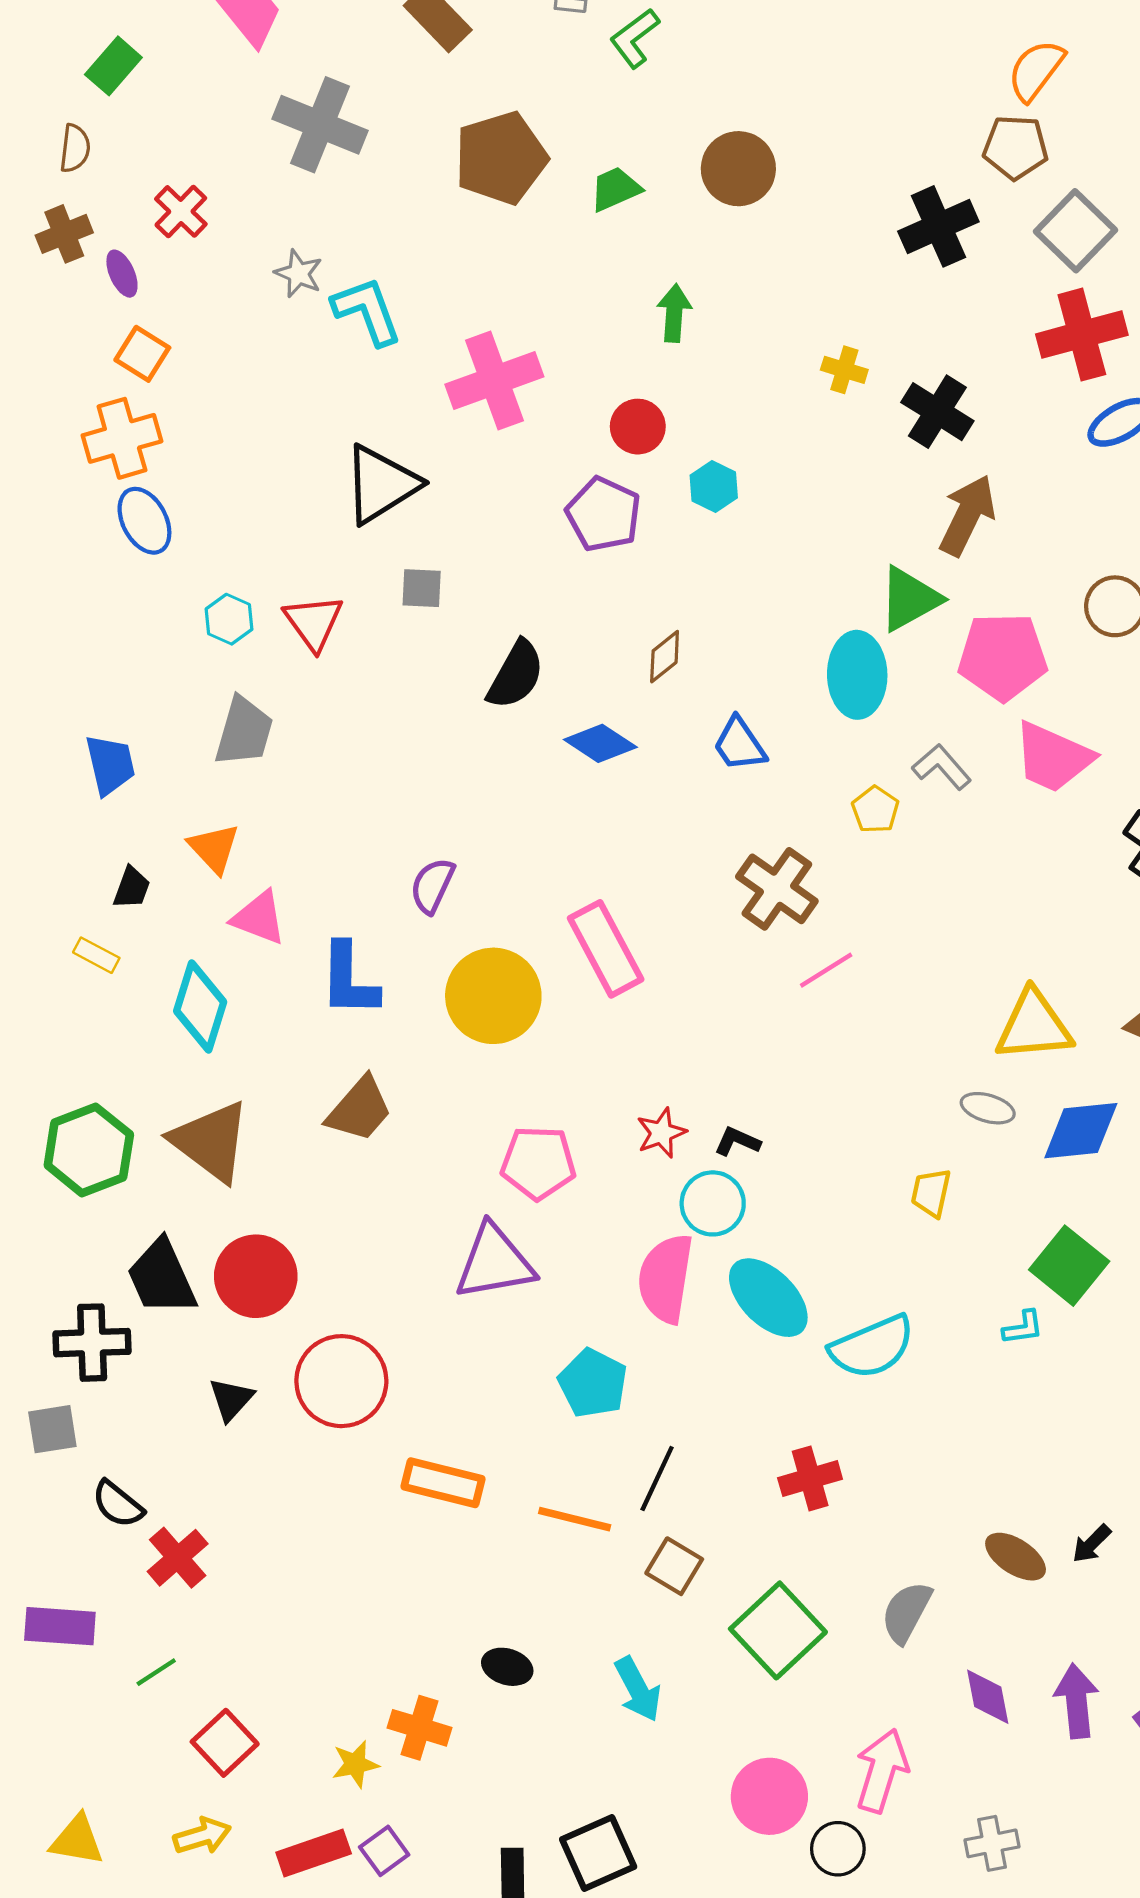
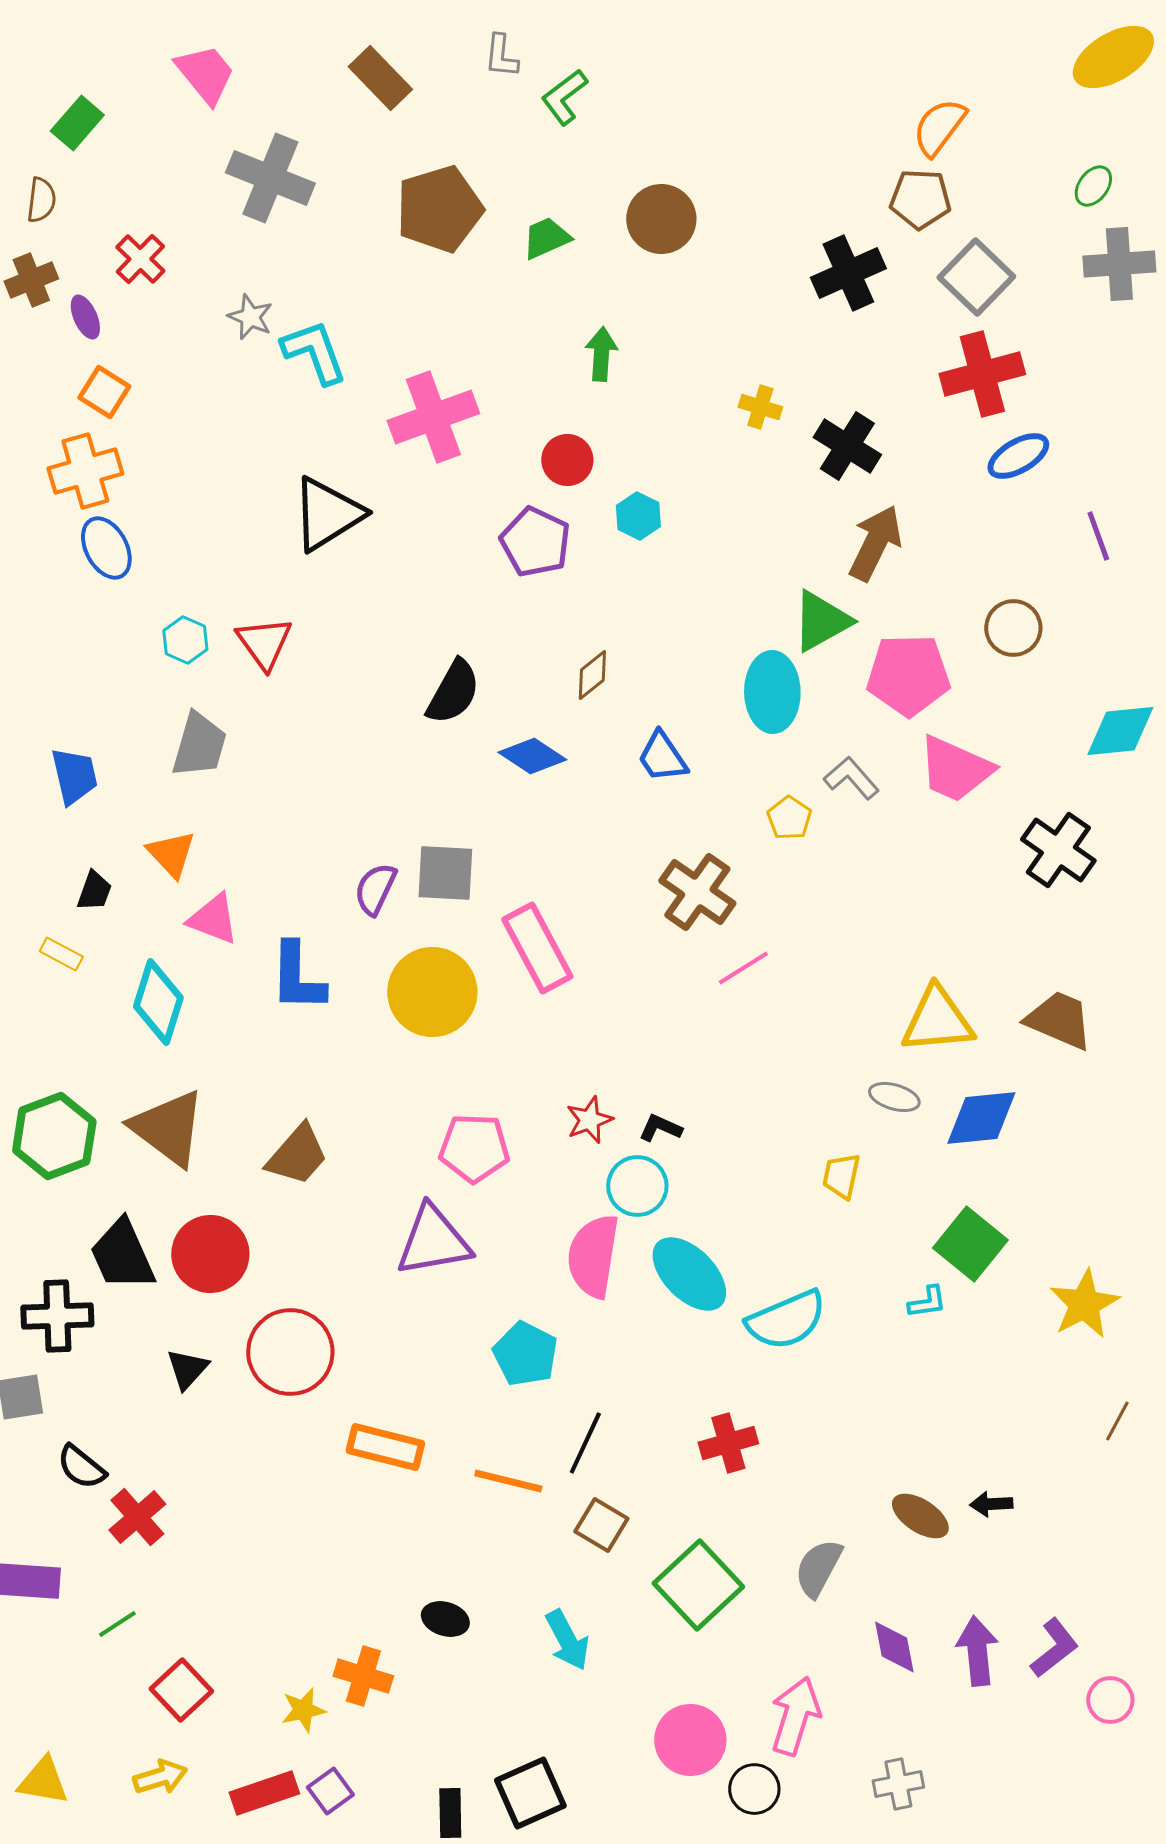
gray square: (422, 588) -> (445, 873), moved, size x1.5
brown trapezoid: (360, 1109) -> (297, 1155), moved
black arrow: (1092, 1544) -> (991, 1504), turned 42

